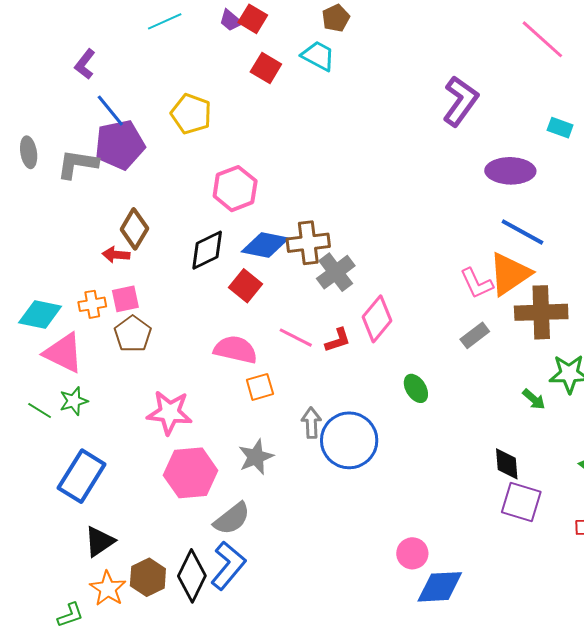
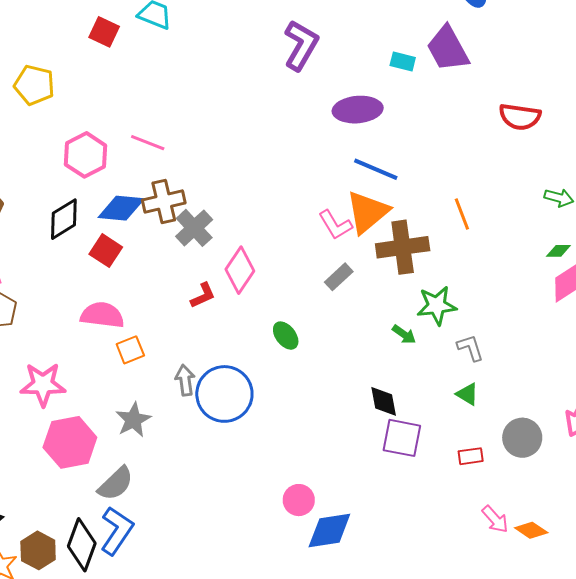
pink line: (296, 338) -> (148, 143), moved

